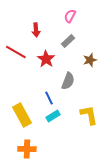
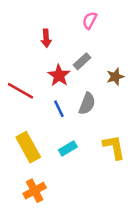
gray rectangle: (68, 41) -> (82, 61), moved
red line: (16, 52) -> (20, 91), moved
blue line: (49, 98) -> (59, 109), moved
orange cross: (27, 149) -> (35, 191), turned -30

